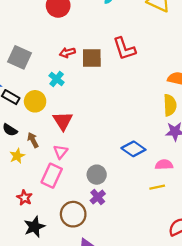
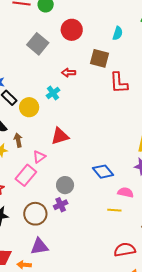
gray square: (20, 57) -> (38, 44), moved
brown square: (92, 58) -> (99, 58), moved
red triangle: (63, 121) -> (60, 136), moved, turned 30

